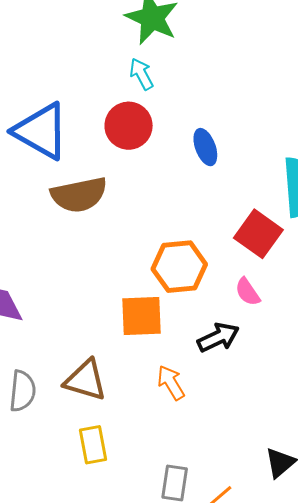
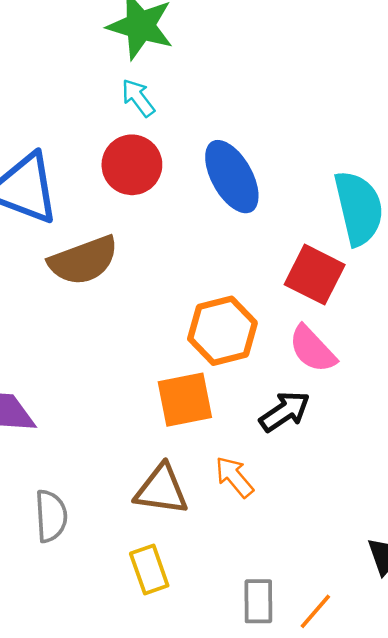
blue ellipse: (205, 147) -> (232, 177), size x1.6
pink semicircle: (248, 292) -> (312, 349), size x1.4
brown triangle: (85, 380) -> (161, 490), moved

